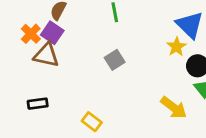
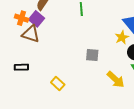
orange cross: (31, 34) -> (22, 18), turned -32
gray square: (115, 60) -> (92, 55), moved, turned 32

